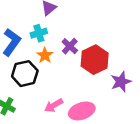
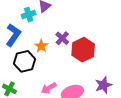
cyan cross: (39, 33) -> (29, 15), moved
purple star: (121, 82) -> (103, 85), moved

